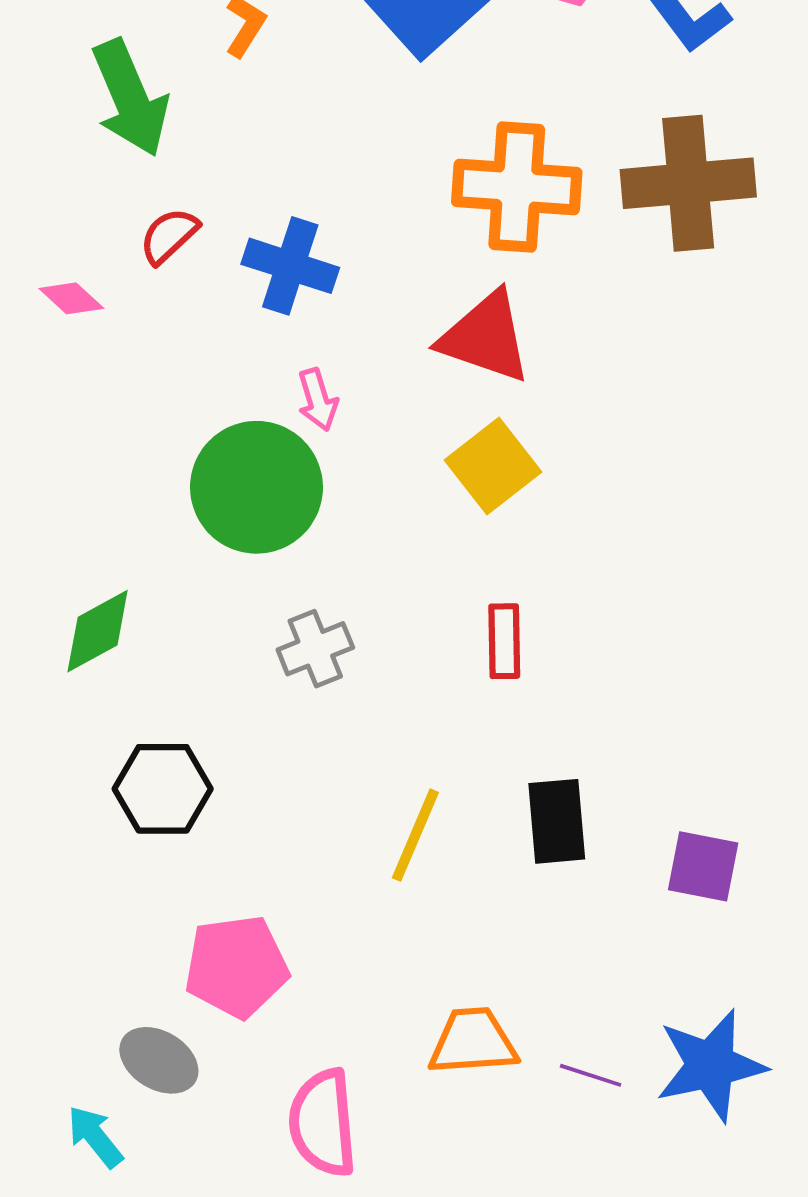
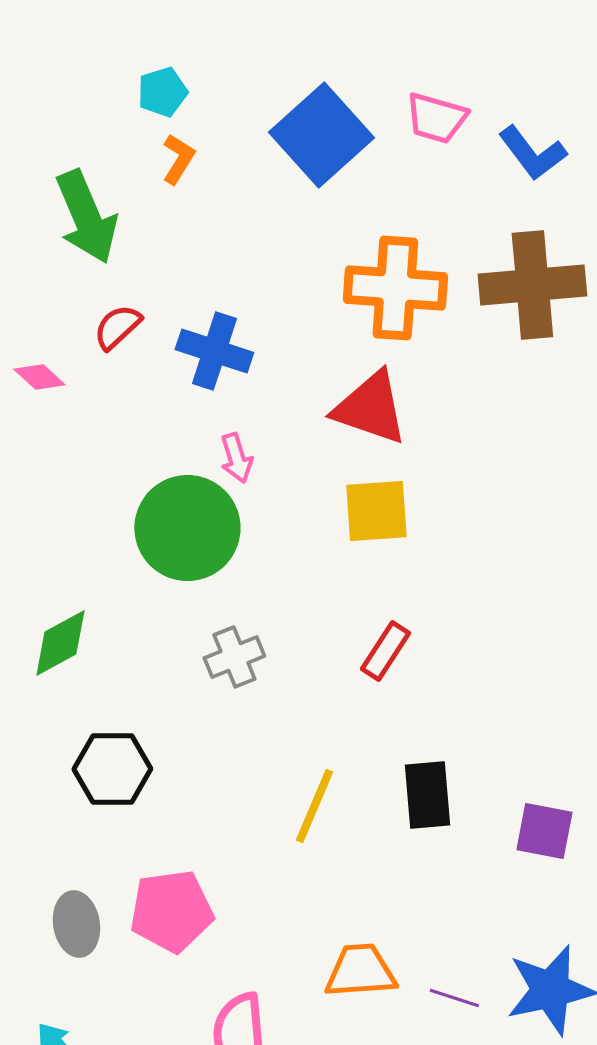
yellow square: (493, 466) -> (376, 511), turned 34
red rectangle: (504, 641) -> (385, 651), turned 34
gray ellipse: (159, 1060) -> (76, 924), moved, turned 50

